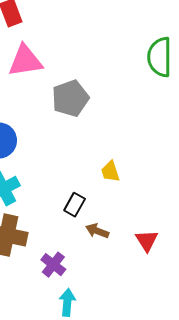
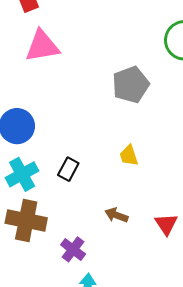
gray pentagon: (70, 98) -> (131, 85), moved
black rectangle: (75, 205) -> (68, 169), moved

